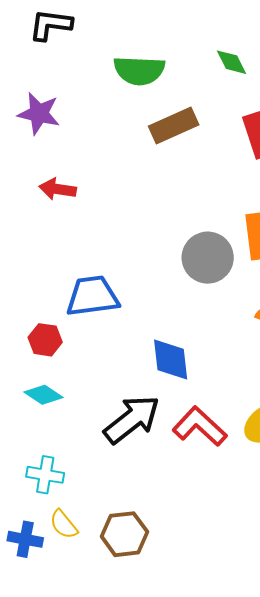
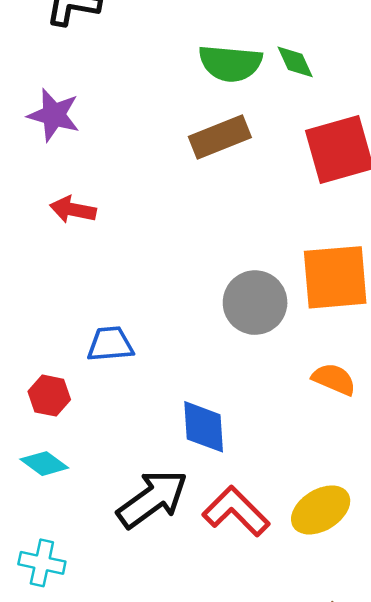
green semicircle: (139, 70) -> (230, 63), moved
blue trapezoid: (92, 296) -> (110, 344), size x0.7

